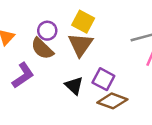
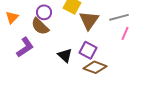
brown triangle: (80, 45) -> (89, 20), moved

